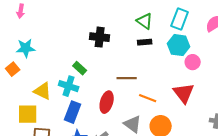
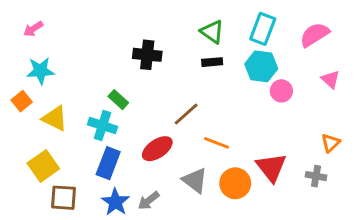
pink arrow: (21, 11) -> (33, 29), moved, turned 48
brown line: (127, 78) -> (186, 114), turned -42
yellow triangle: (43, 91) -> (55, 118), moved
red triangle: (184, 93) -> (271, 167), moved
red ellipse: (107, 102) -> (157, 149), turned 40
yellow square: (28, 114) -> (43, 166), turned -35

